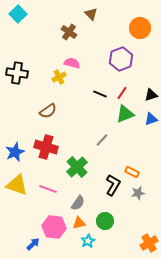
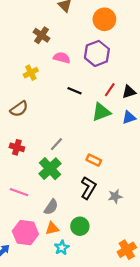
orange circle: (140, 28) -> (104, 19), moved
brown cross: (69, 32) -> (41, 35), moved
pink semicircle: (72, 63) -> (62, 58), moved
red line: (122, 93) -> (110, 90), moved
gray line: (102, 140) -> (56, 144), moved
red cross: (46, 147) -> (17, 147), size x0.6
orange rectangle: (132, 172) -> (94, 160), moved

